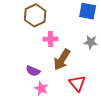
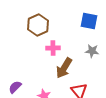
purple semicircle: (33, 71) -> (15, 87), moved, turned 112

